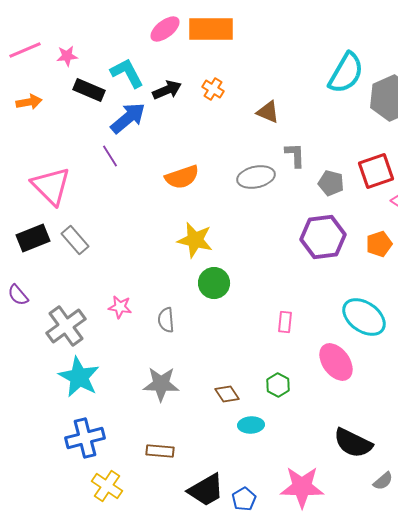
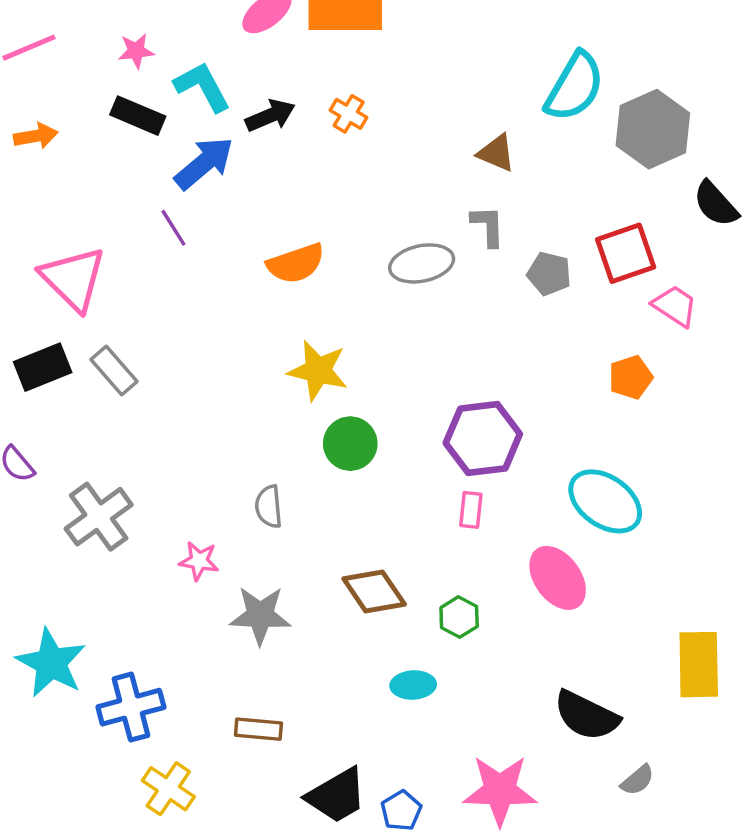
pink star: (67, 56) -> (136, 51), moved
brown triangle: (268, 112) -> (496, 153), moved
purple hexagon: (323, 237) -> (483, 439), moved
pink star: (120, 307) -> (199, 561), moved
cyan star: (79, 377) -> (51, 663), moved
brown diamond: (227, 394) -> (374, 591), moved, size x1.5

